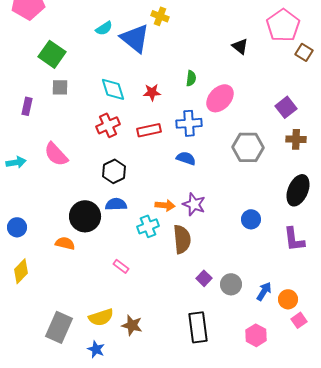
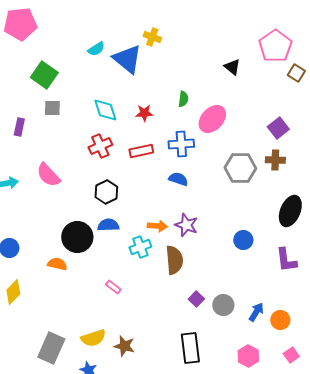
brown cross: (296, 139) -> (275, 160), moved
pink square: (299, 320) -> (291, 355), moved

